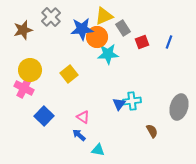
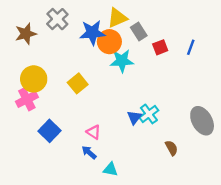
pink cross: (24, 88) -> (27, 99), turned 36
cyan cross: (132, 101) -> (149, 114), turned -30
gray ellipse: (179, 107) -> (202, 121), turned -45

